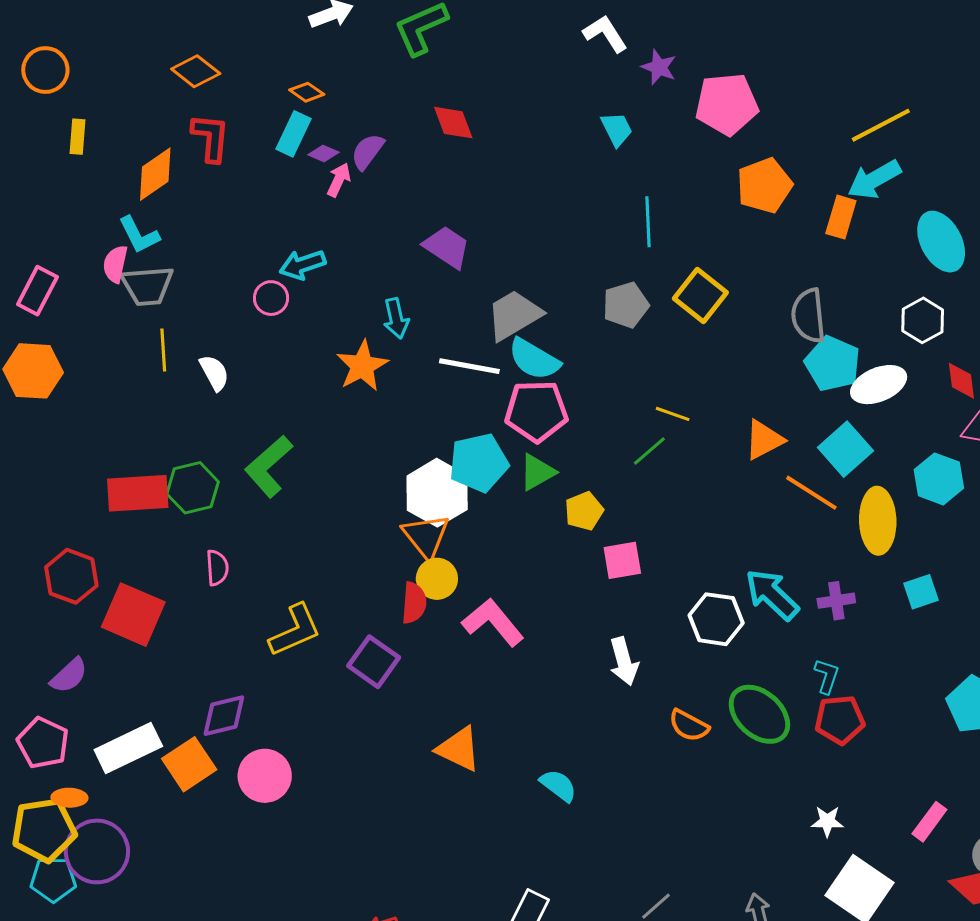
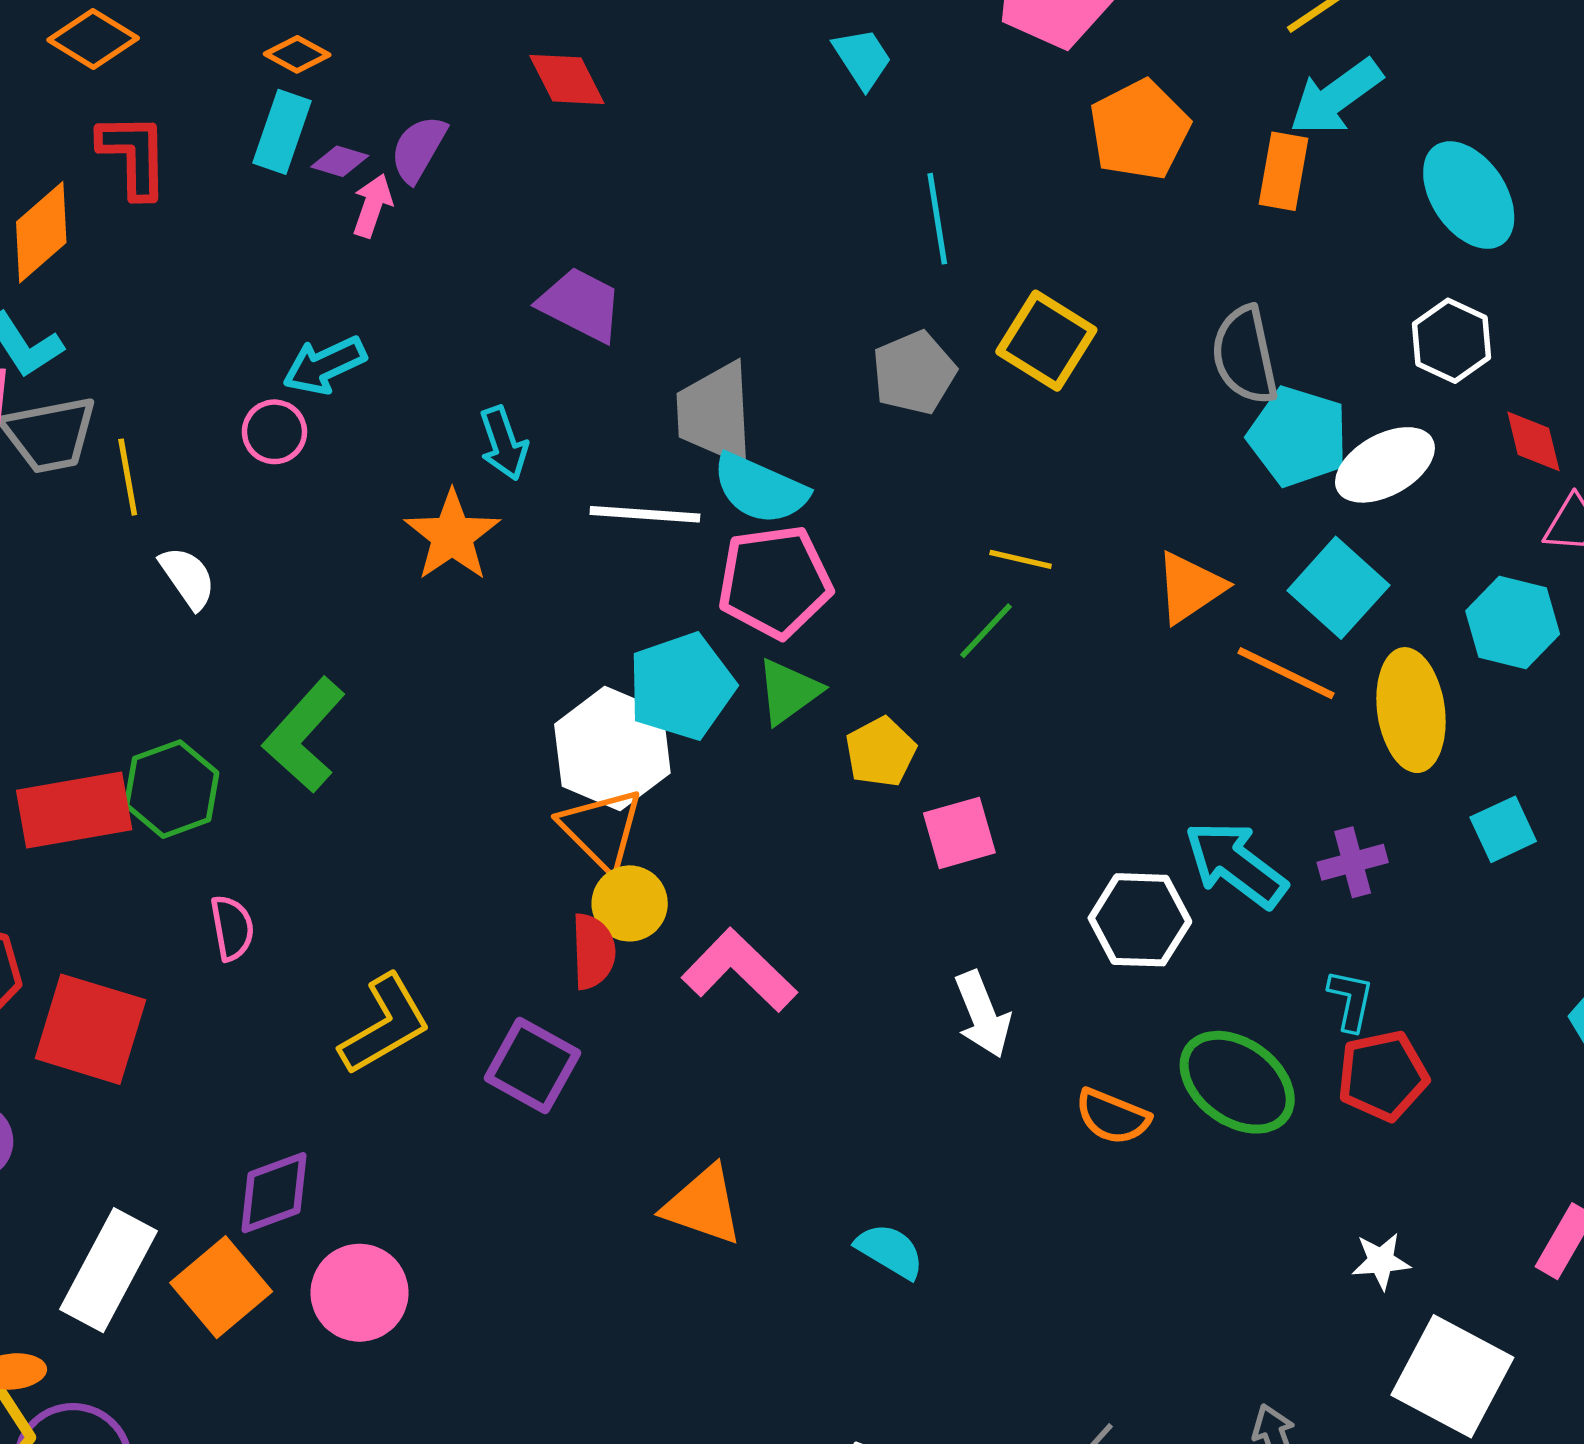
gray trapezoid: (514, 315) -> (715, 413), turned -56
yellow line: (163, 350) -> (128, 477), moved
white rectangle: (128, 748) -> (108, 1270), turned -30

